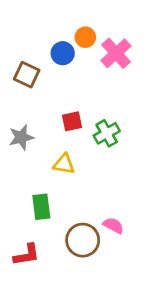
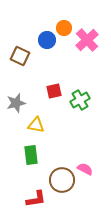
yellow triangle: (64, 164) -> (36, 125), moved
red L-shape: (27, 255) -> (36, 199), moved

